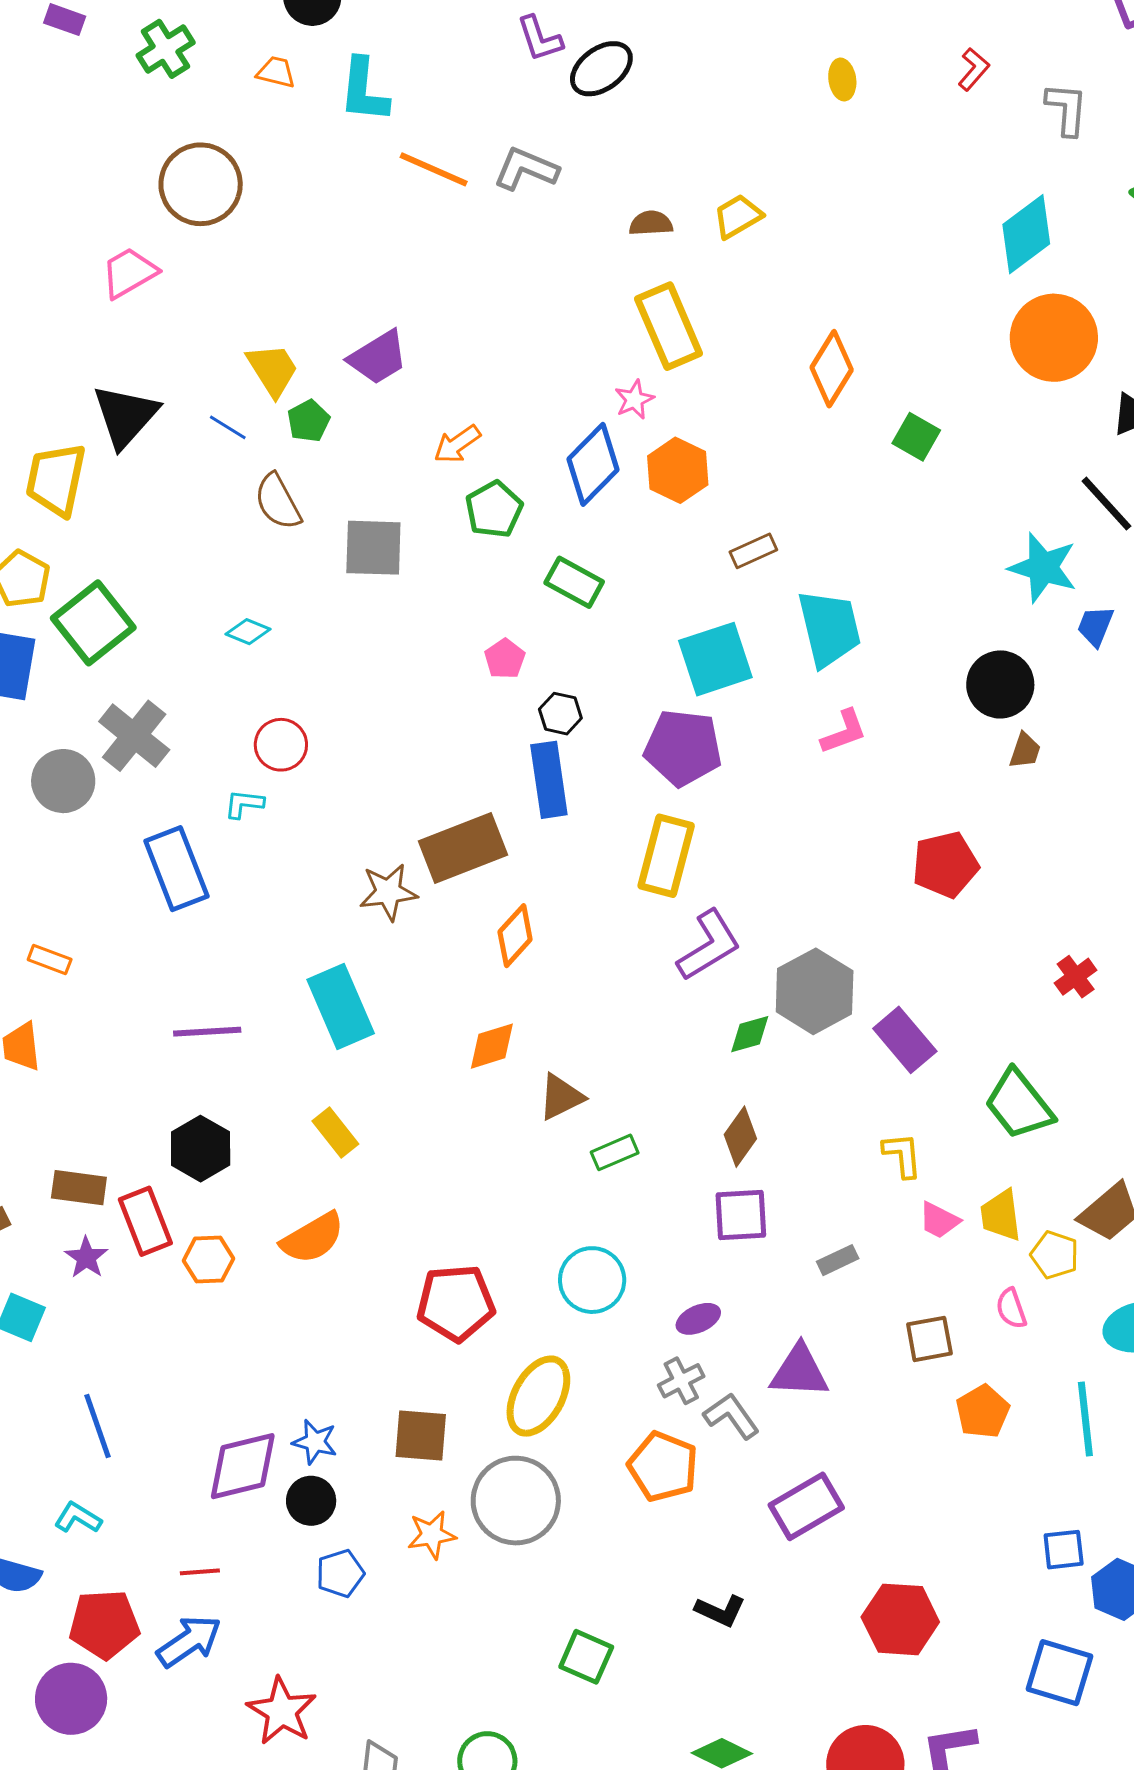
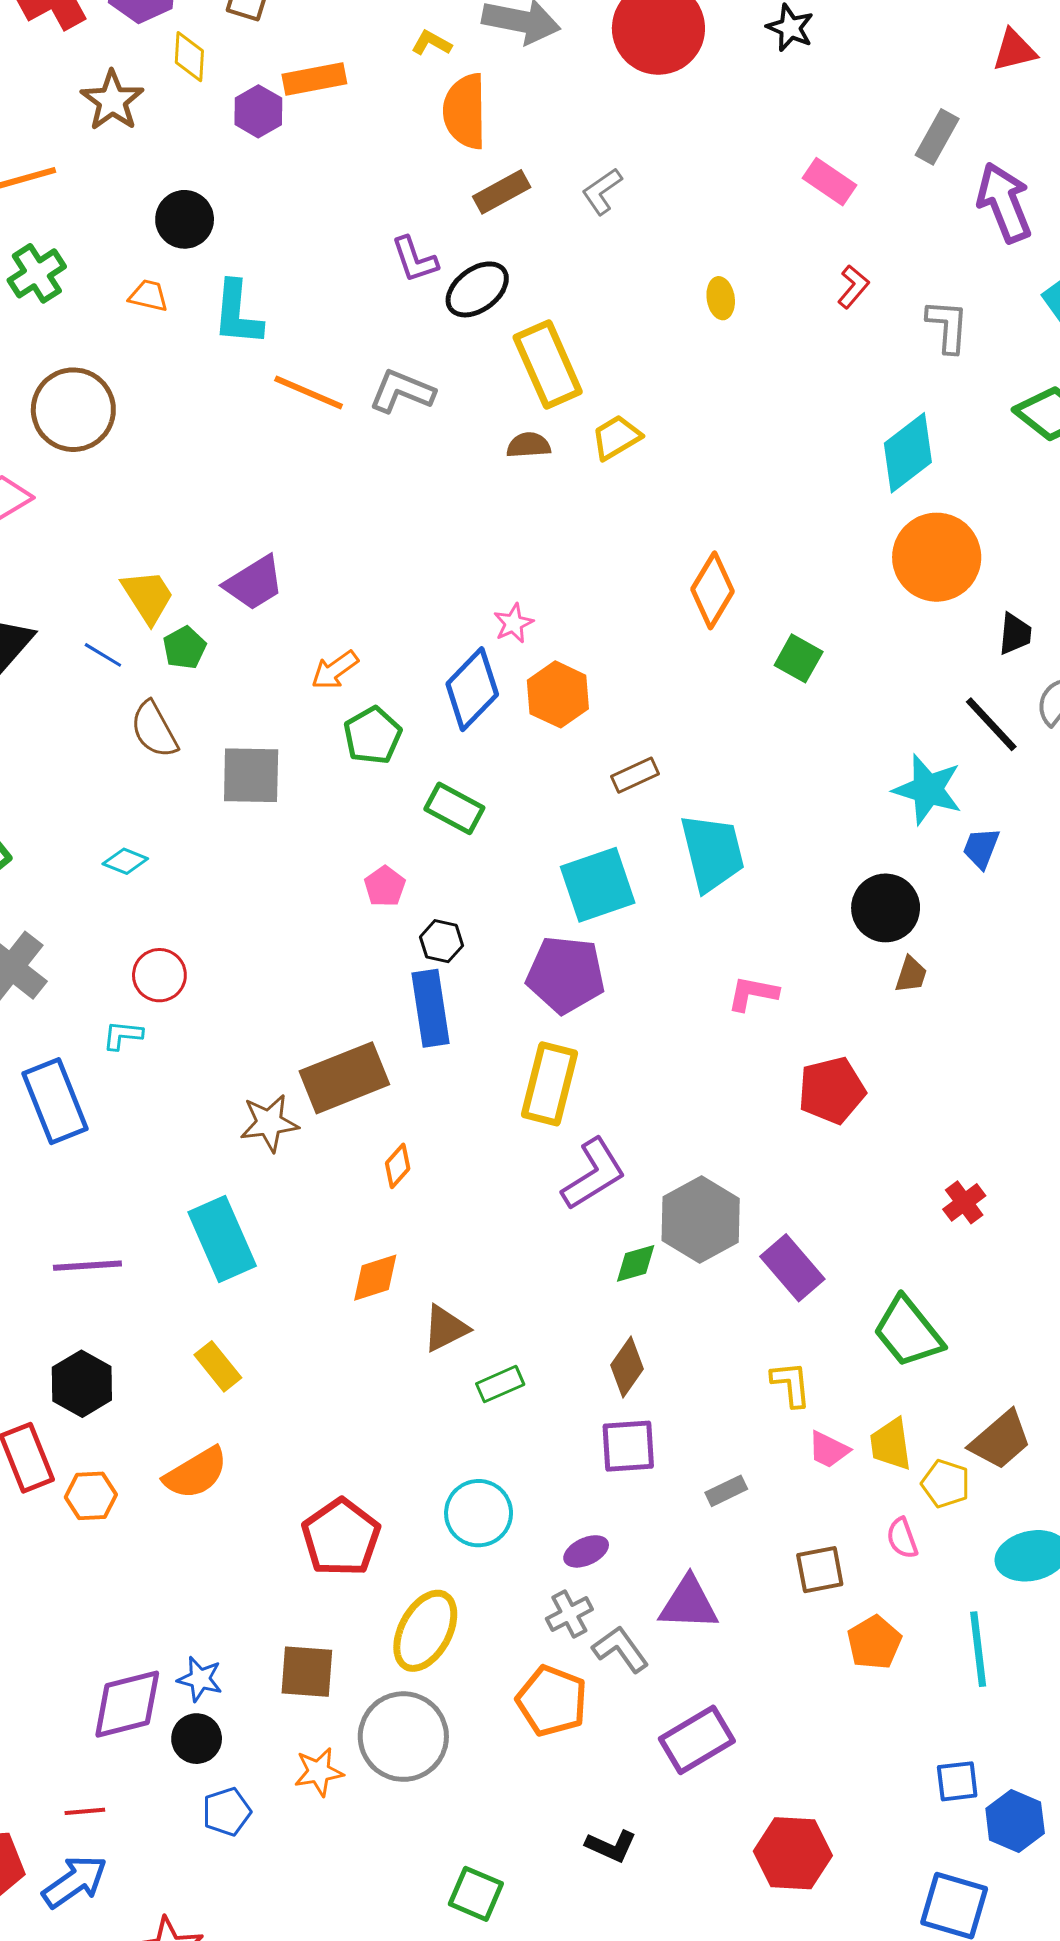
yellow rectangle: (669, 326) -> (548, 365), moved
pink L-shape: (844, 732) -> (753, 993), moved, turned -148
orange diamond: (515, 936) -> (398, 1166), size x0.7
red pentagon: (456, 1303) -> (341, 1537), turned -30

